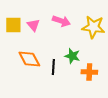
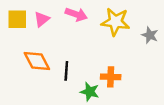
pink triangle: (33, 25) -> (42, 19), turned 32
green star: (72, 56) -> (90, 92), moved

